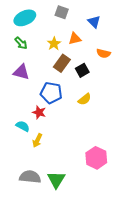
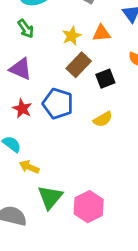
red star: (39, 112) -> (22, 109), moved
yellow arrow: (37, 140) -> (29, 167), turned 80
pink hexagon: (96, 158) -> (89, 207), moved
green triangle: (56, 180) -> (50, 197), moved

